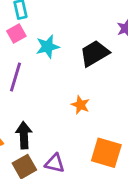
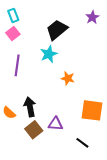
cyan star: (48, 47) -> (49, 54), moved
black trapezoid: (94, 53) -> (57, 30), moved

